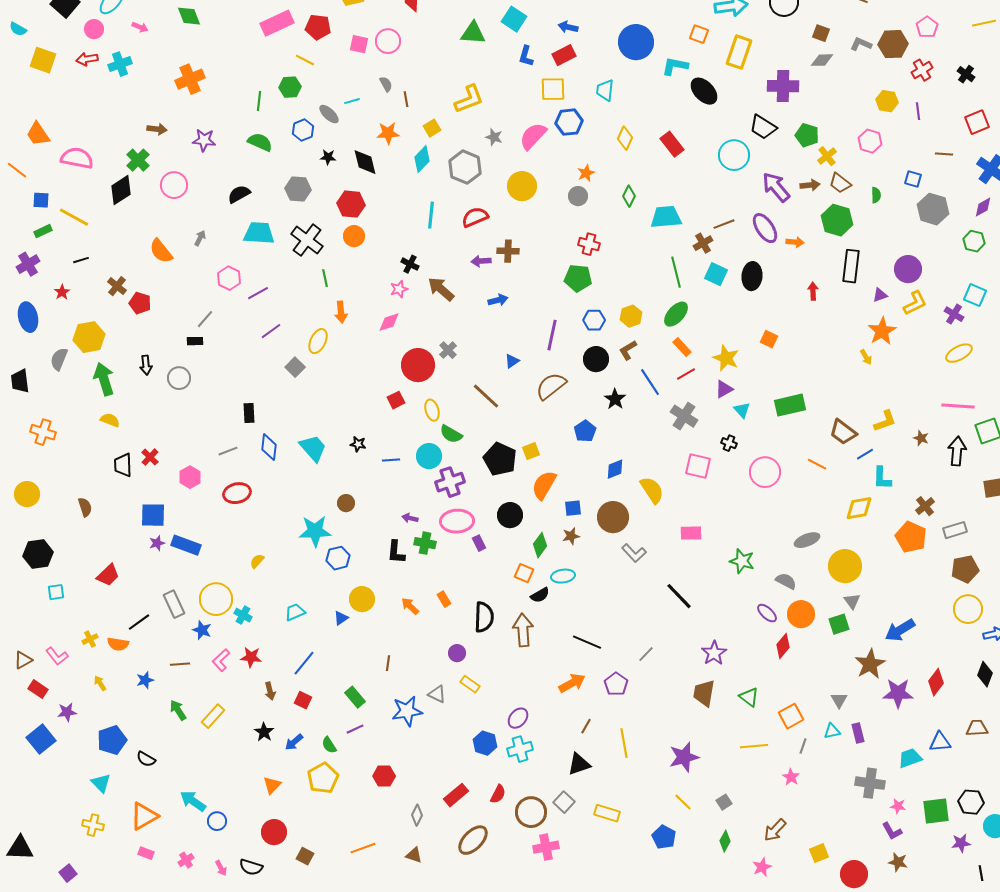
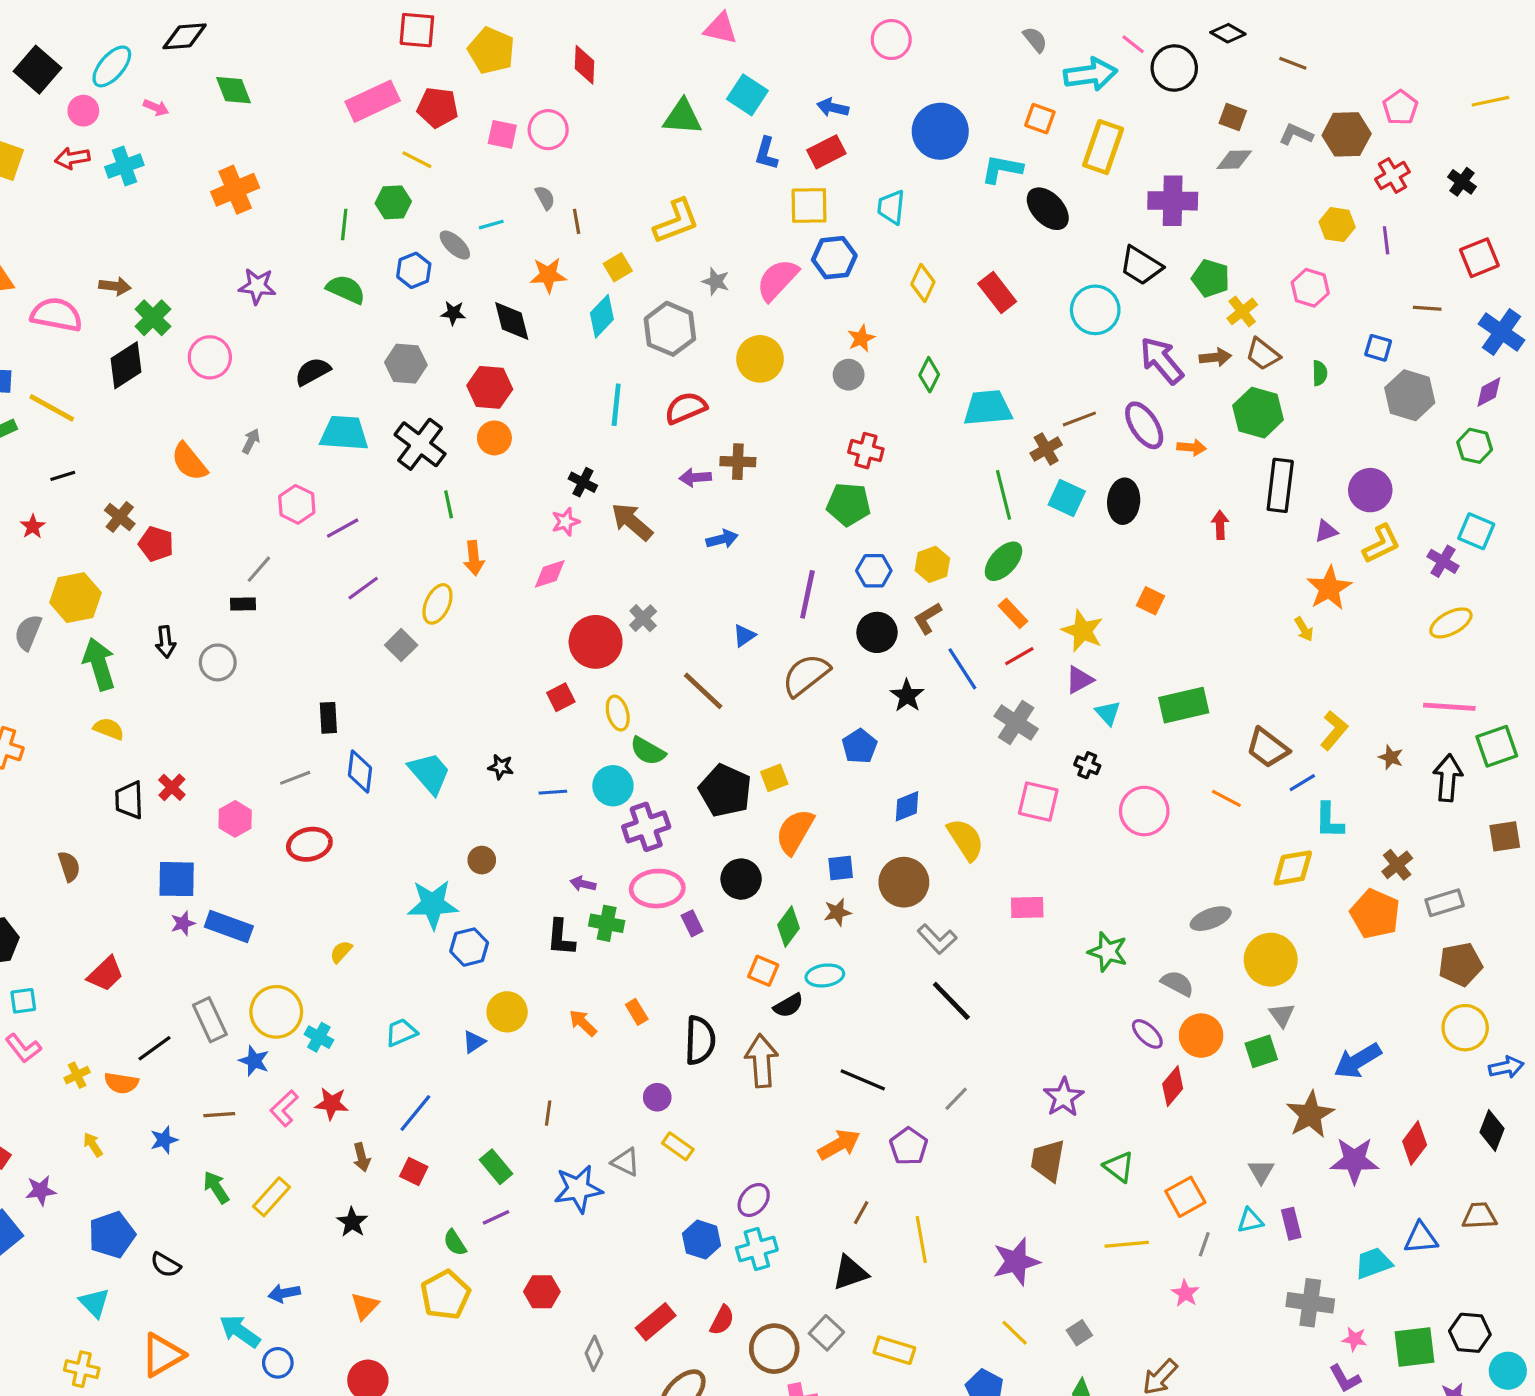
brown arrow: (157, 129) -> (115, 286), moved
yellow L-shape: (885, 421) -> (1334, 730), turned -30
black line: (679, 596) -> (951, 1001), moved
pink L-shape: (57, 656) -> (23, 1048), moved
blue arrow: (294, 742) -> (284, 1293), moved, turned 30

